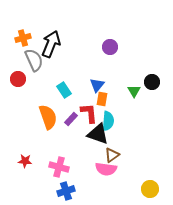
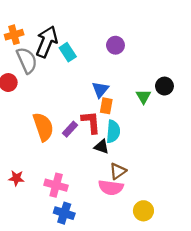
cyan rectangle: (64, 90) -> (68, 52), moved
black triangle: (98, 134) -> (101, 147), size x0.6
yellow circle: (150, 189) -> (143, 211), moved
blue cross: (66, 191) -> (64, 213), turned 36

